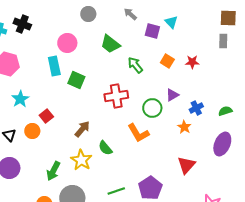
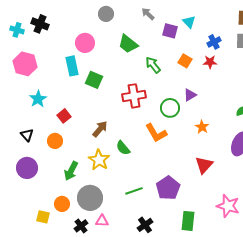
blue cross: (196, 108) -> (214, 42), moved
orange circle: (32, 131) -> (55, 141), moved

